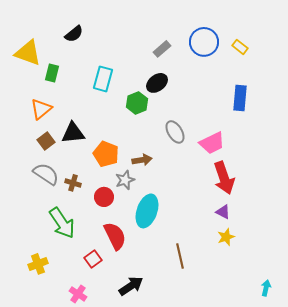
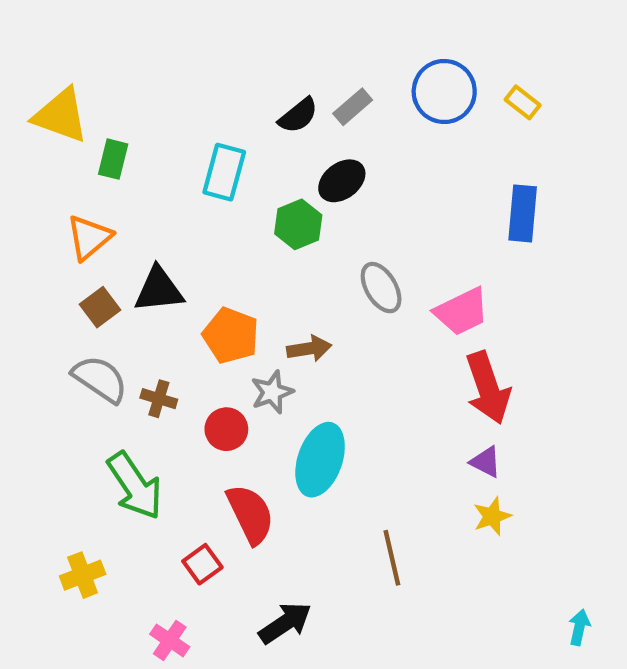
black semicircle: (74, 34) -> (298, 115), moved

